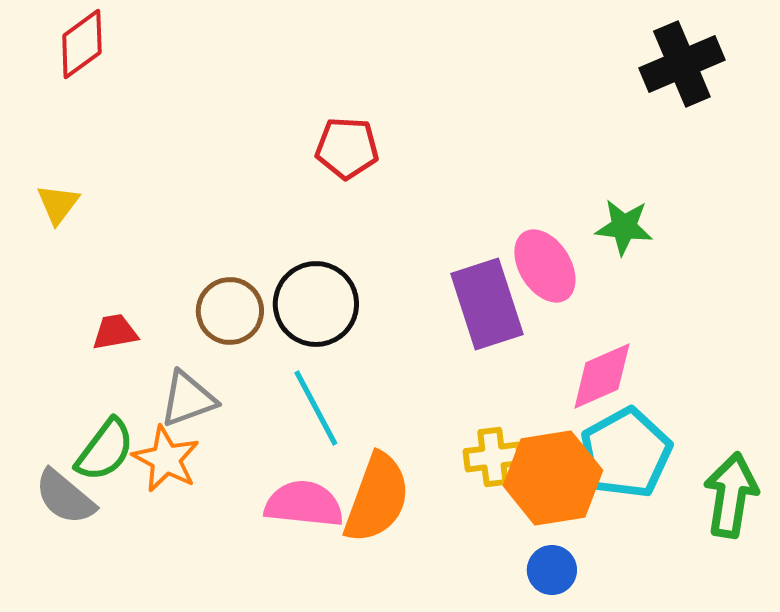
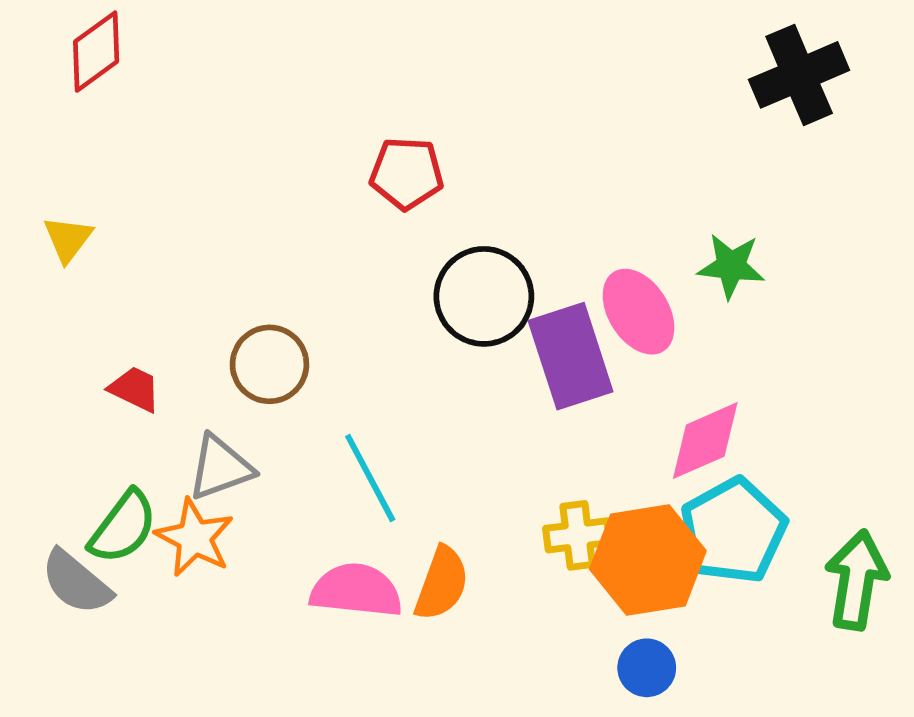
black circle: (316, 304) -> (484, 296), moved
red trapezoid: (115, 332) -> (135, 389), turned 36
orange semicircle: (377, 498) -> (442, 583), size x0.7

